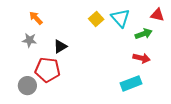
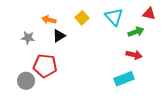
orange arrow: (36, 18) -> (49, 20), moved, turned -32
yellow square: (96, 19) -> (82, 18), moved
black triangle: (60, 46) -> (59, 36), moved

